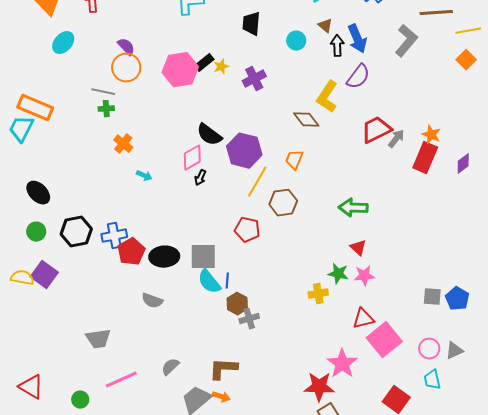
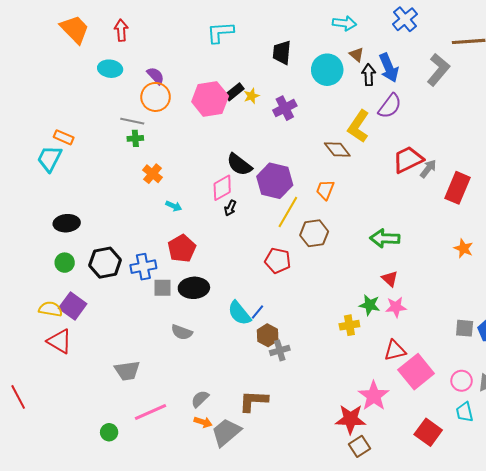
cyan circle: (296, 41) -> (327, 70), size x1.6
cyan ellipse: (63, 43) -> (110, 69), moved, turned 55
orange rectangle: (35, 108) -> (64, 137), size x0.6
orange star: (431, 135) -> (464, 248), moved
black ellipse: (38, 193) -> (67, 223), turned -50
red pentagon: (131, 252) -> (182, 248), moved
gray square: (203, 257) -> (163, 288), moved, size x0.7
blue line: (227, 281) -> (258, 312), turned 35
red triangle: (31, 387) -> (60, 341), moved
orange arrow: (221, 397) -> (203, 422), moved

